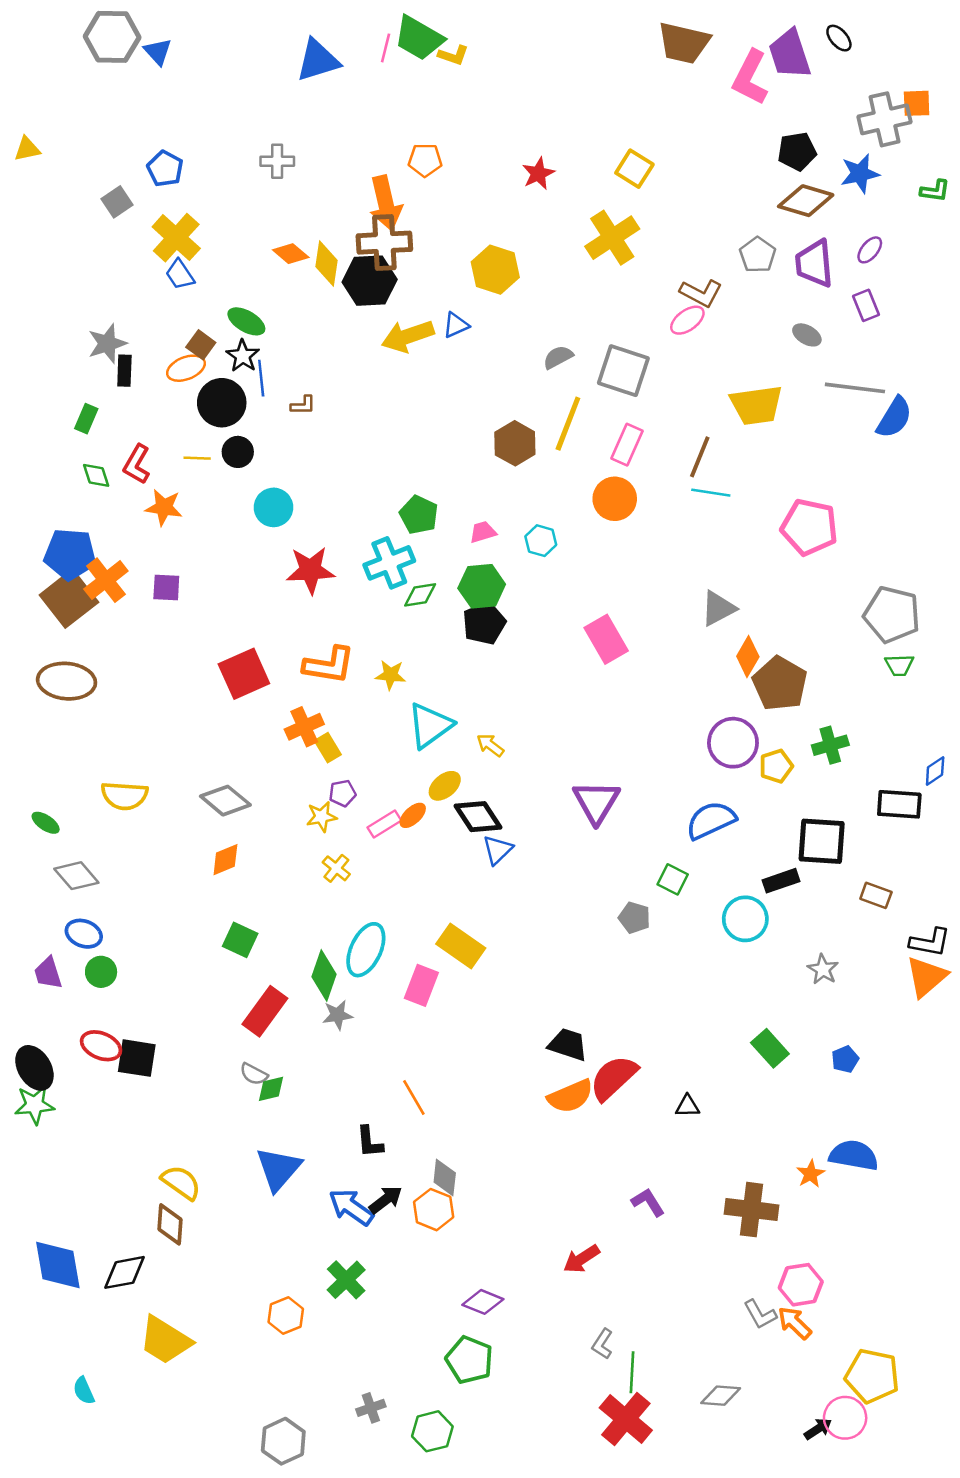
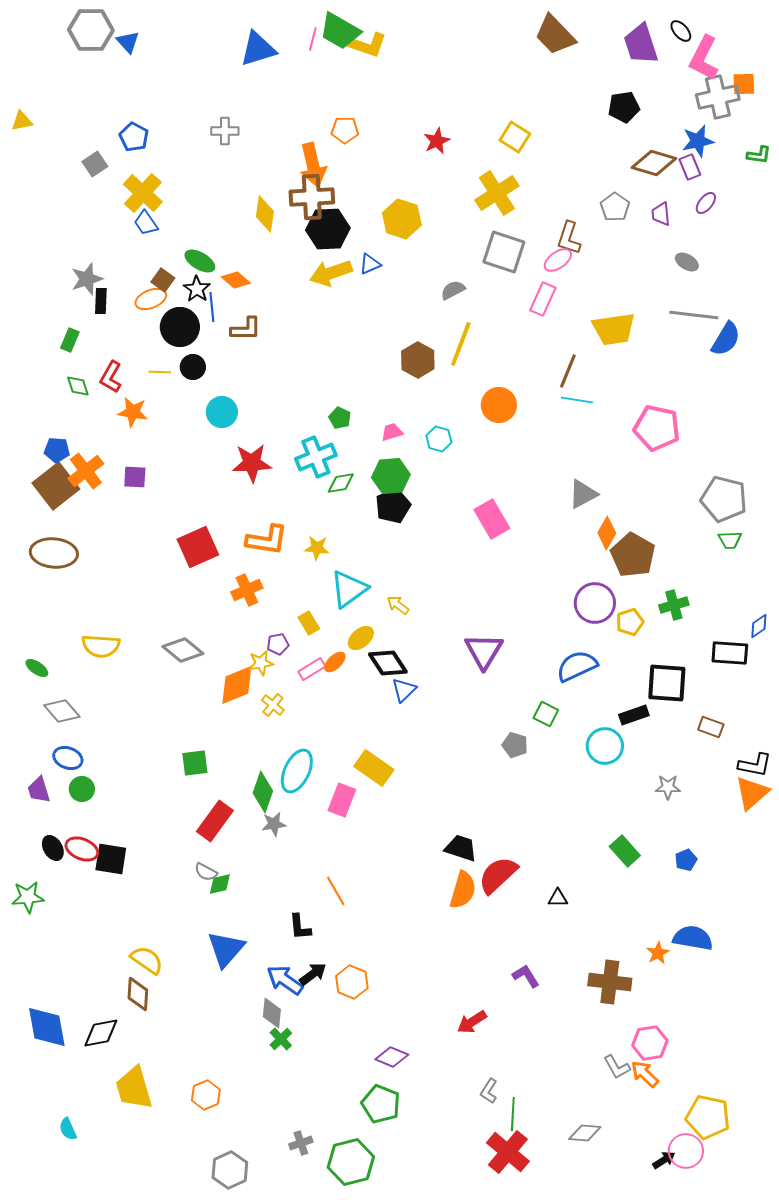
brown trapezoid: (684, 43) -> (555, 35), turned 33
yellow L-shape: (453, 55) -> (368, 45), size x1.5
pink L-shape: (750, 77) -> (704, 58), moved
black pentagon: (797, 151) -> (624, 107), moved
orange diamond: (291, 254) -> (236, 280), moved
purple trapezoid: (814, 263) -> (661, 214), size x0.6
black hexagon: (370, 281) -> (328, 229), moved
brown L-shape: (701, 293) -> (569, 238), turned 80
purple rectangle: (866, 305) -> (690, 167), moved
gray ellipse: (807, 335) -> (687, 262), moved
gray square: (623, 371) -> (504, 252), moved
brown L-shape: (303, 405) -> (246, 329), size x1.5
pink rectangle: (627, 445) -> (543, 299), moved
green pentagon: (419, 515) -> (340, 418), size x0.7
blue pentagon: (70, 554) -> (57, 450), size x0.6
yellow rectangle: (328, 748) -> (309, 623), moved
orange diamond: (225, 860) -> (237, 685), moved, size x1.5
green square: (240, 940) -> (195, 763), turned -32
gray star: (823, 969) -> (668, 787), turned -30
black ellipse: (34, 1068) -> (53, 848), moved, size x0.7
orange semicircle: (570, 1096) -> (463, 890), turned -51
gray diamond: (445, 1178) -> (272, 1013), moved
green cross: (346, 1280) -> (281, 1039), size x0.7
orange hexagon: (286, 1316) -> (206, 1095), moved
yellow trapezoid: (165, 1340) -> (134, 1088), turned 42
green hexagon: (432, 1431) -> (351, 1162), size x1.4

